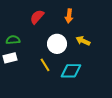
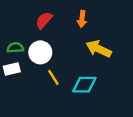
yellow arrow: (83, 41) -> (99, 49), size x1.5
white circle: (57, 44) -> (40, 52), moved

